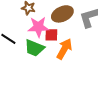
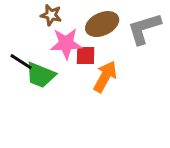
green trapezoid: (34, 48) -> (41, 75), moved

